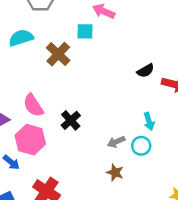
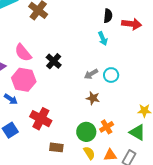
black semicircle: (146, 71) -> (108, 16), turned -48
cyan arrow: (149, 121) -> (103, 39), moved

